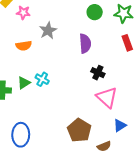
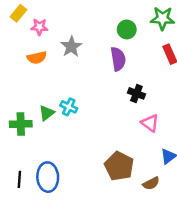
green circle: (95, 12) -> (127, 29), moved
orange semicircle: (24, 46) -> (37, 58), moved
pink triangle: (107, 97) -> (150, 123), size x0.7

